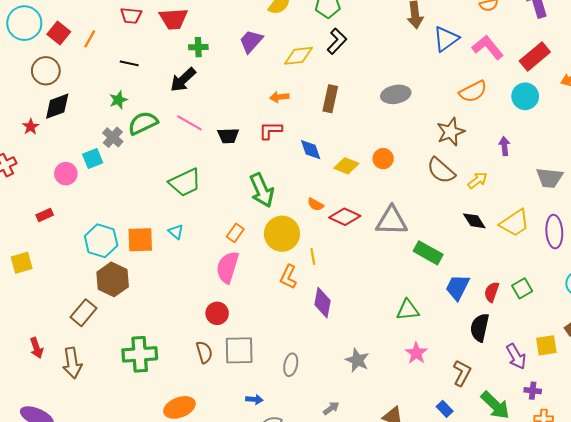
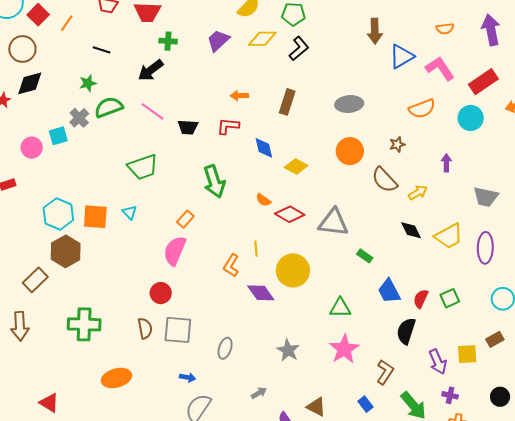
yellow diamond: (298, 56) -> (262, 39), moved
brown star: (451, 132) -> (397, 144), size x0.6
orange circle: (383, 159) -> (350, 151), moved, size x1.4
yellow circle: (282, 234) -> (293, 270), moved
green rectangle: (428, 253) -> (365, 256), size x0.6
blue trapezoid: (457, 287) -> (389, 291), turned -60
purple diamond: (323, 303) -> (261, 293), turned -52
pink star: (416, 353) -> (344, 349), size x1.4

